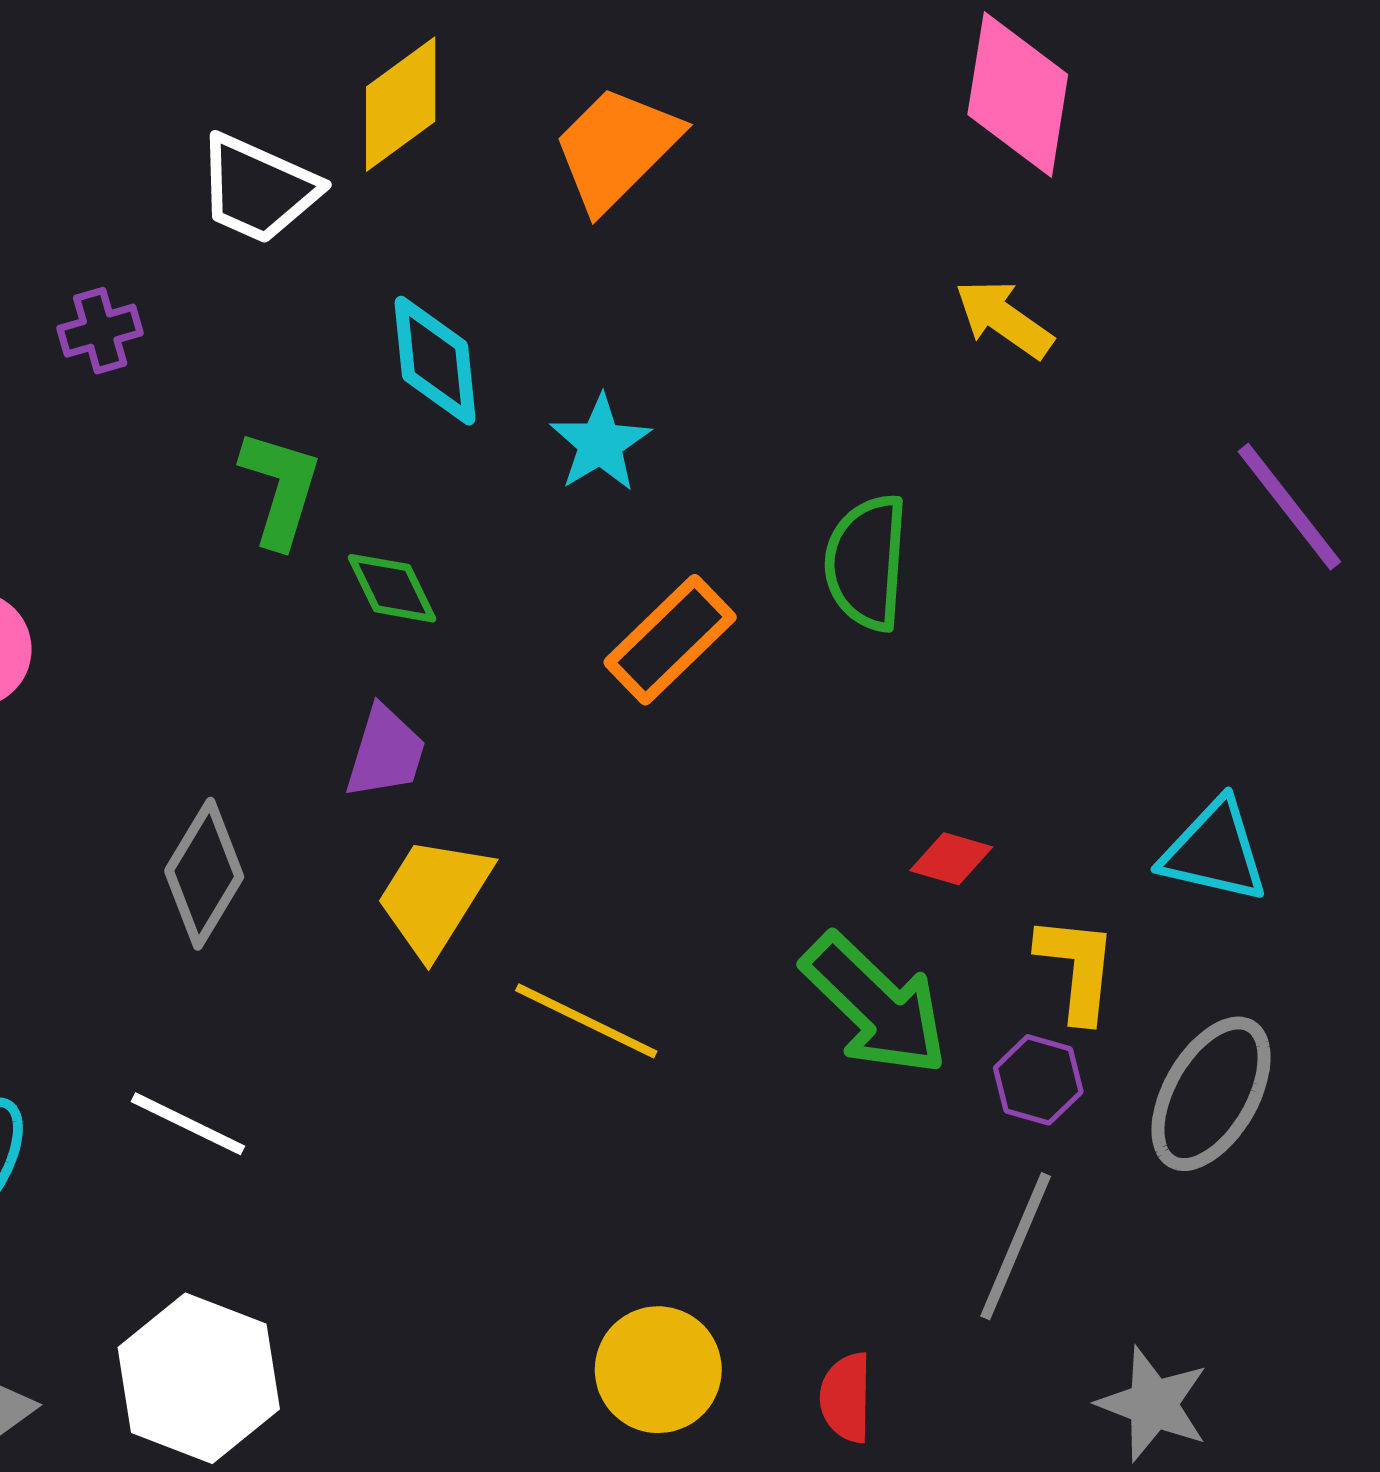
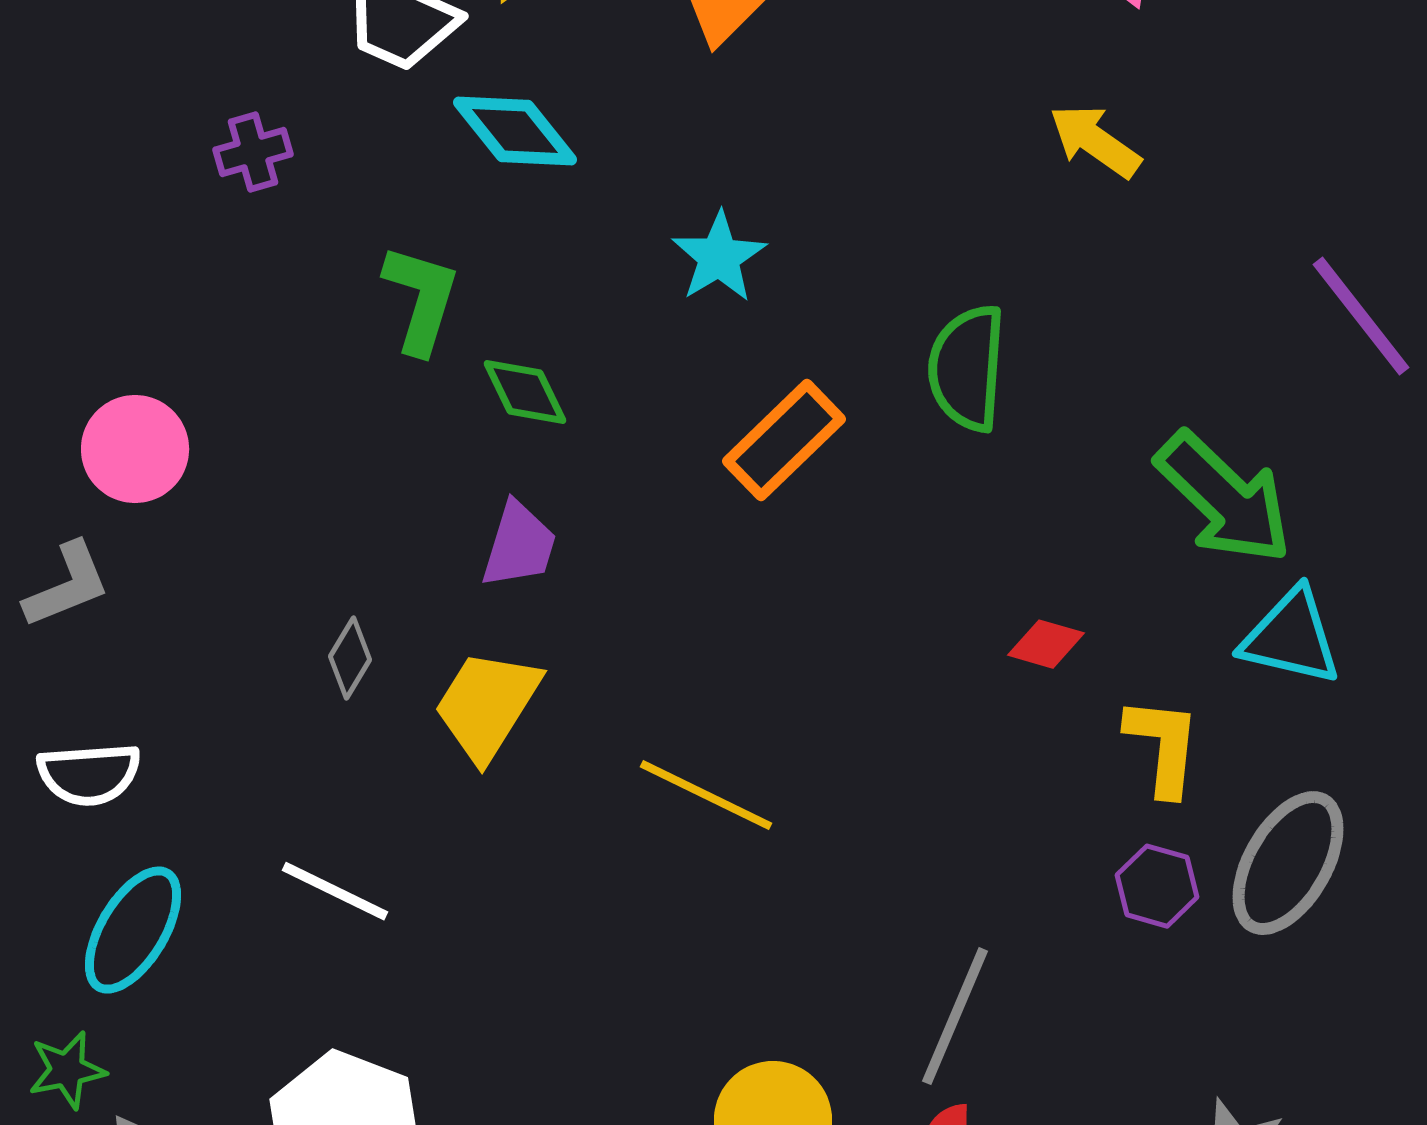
cyan diamond: (435, 361) -> (515, 131), moved, turned -33
gray diamond: (204, 874) -> (350, 658), size x0.6
yellow trapezoid: (434, 896) -> (487, 705), moved
green arrow: (875, 1005) -> (1224, 498), moved
purple hexagon: (1038, 1080) -> (1157, 886), moved
gray line: (1016, 1246) -> (955, 1016), moved

